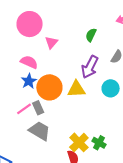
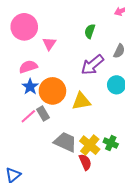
pink semicircle: (29, 62) -> (28, 67), turned -36
purple arrow: (90, 67) -> (92, 65), turned 30
yellow triangle: (76, 89) -> (81, 101), moved
gray trapezoid: (40, 131) -> (65, 142), moved

